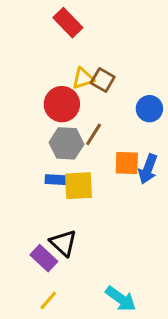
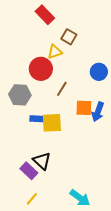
brown square: (103, 80) -> (69, 37), moved
gray hexagon: (66, 143) -> (20, 95), moved

